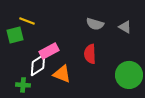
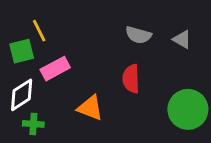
yellow line: (27, 21) -> (39, 31), turned 42
pink rectangle: (49, 51) -> (55, 69), moved
white diamond: (38, 65) -> (22, 95), moved

